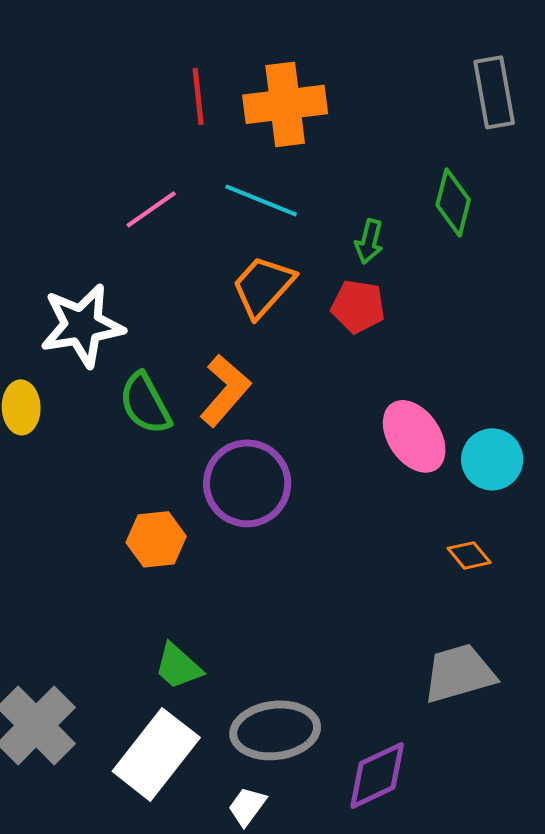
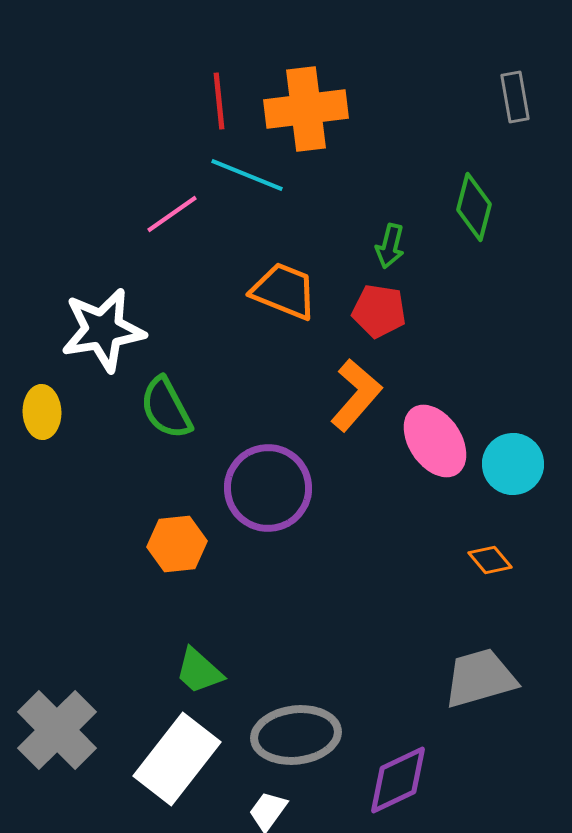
gray rectangle: (494, 92) -> (515, 97), size x0.7
cyan line: (261, 200) -> (247, 175), moved
orange trapezoid: (263, 286) -> (284, 291), turned 70
orange L-shape: (225, 390) -> (356, 395), moved

